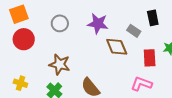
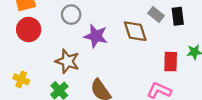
purple star: (98, 24) -> (96, 36), moved
gray rectangle: (134, 31) -> (156, 15), moved
brown diamond: (117, 47) -> (135, 31), moved

